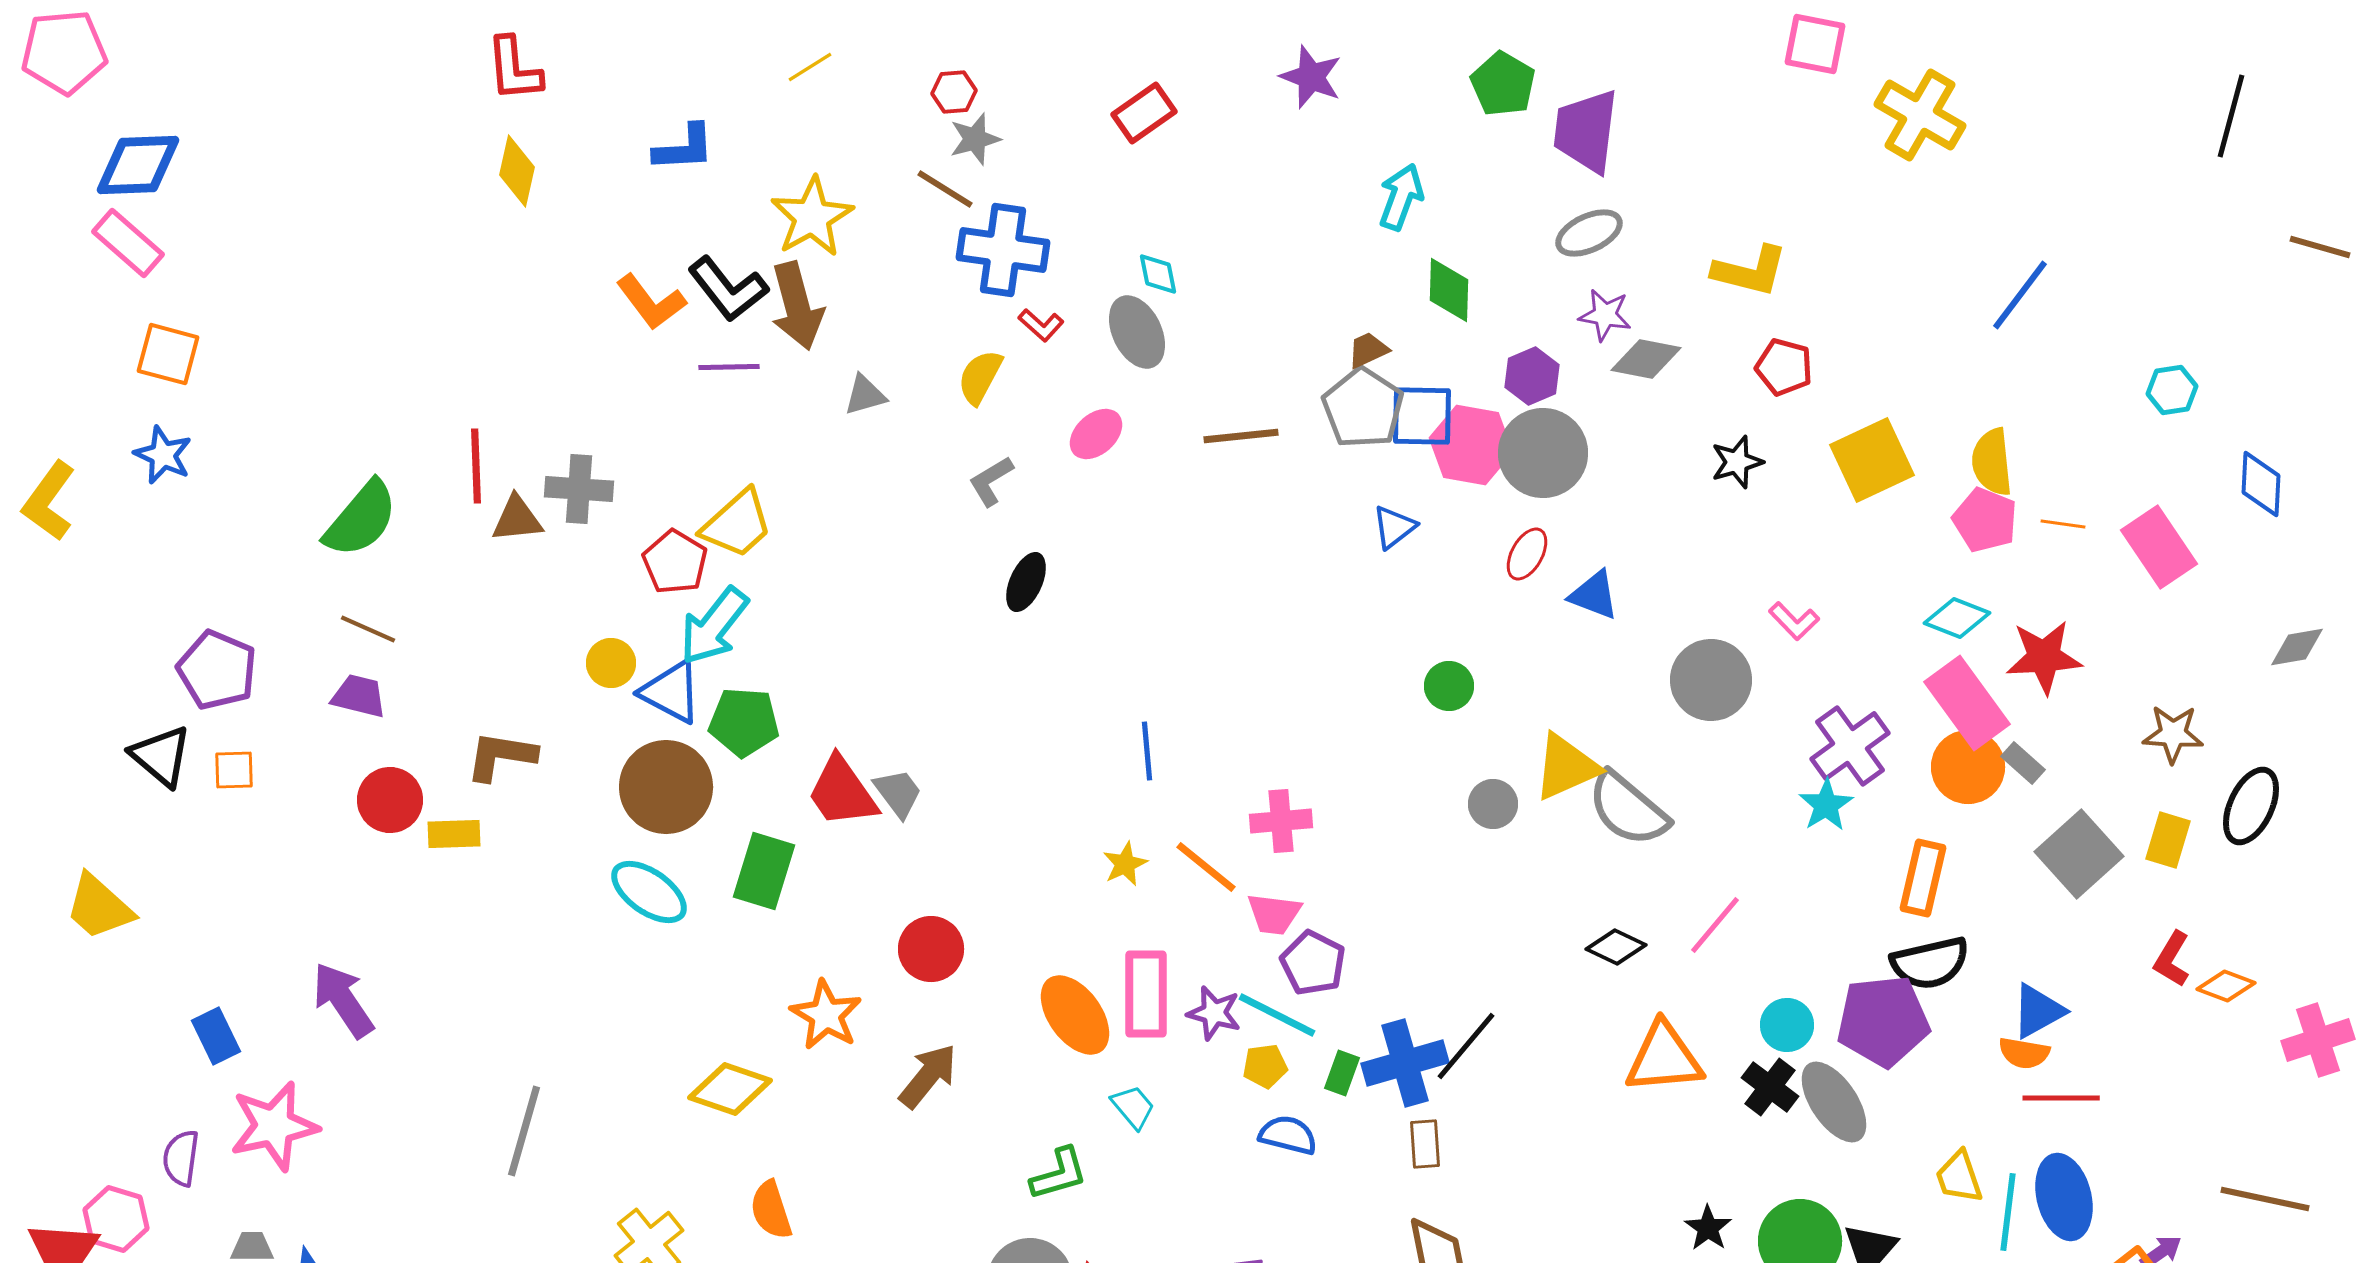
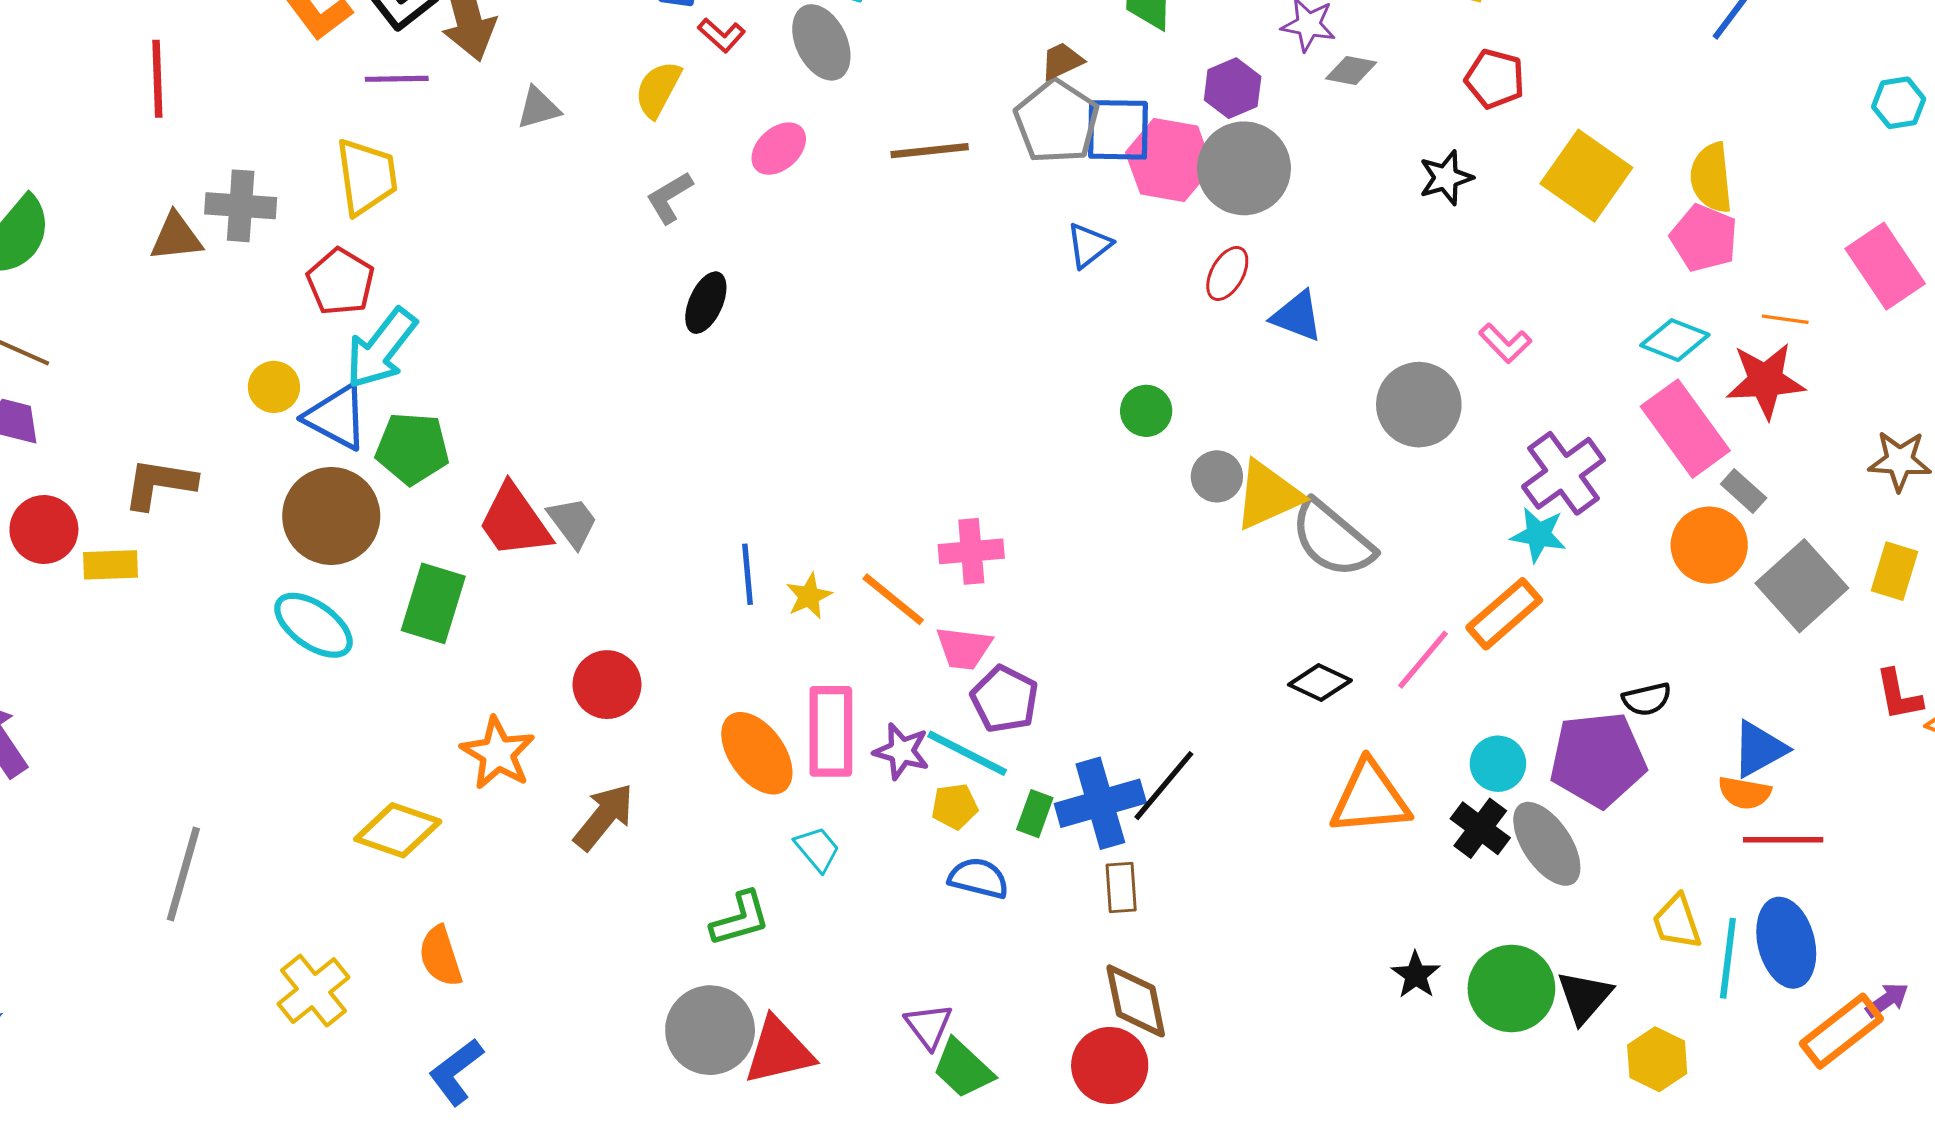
gray diamond: (1646, 359) -> (1351, 71), size x0.7
yellow square: (1872, 460) -> (1586, 176), turned -30
red line: (476, 466) -> (157, 79), moved
yellow trapezoid: (737, 524) -> (367, 177), moved, turned -56
orange line: (2063, 524) -> (1785, 319), moved
blue line: (1147, 751) -> (748, 574), moved
orange circle: (1968, 767) -> (1709, 545), moved
gray circle: (1493, 804) -> (1217, 476), moved
cyan star: (1826, 805) -> (1539, 535), turned -30
orange rectangle: (1923, 878) -> (1504, 614), moved, turned 36
red L-shape: (2172, 959) -> (1899, 695), turned -42
black semicircle: (1930, 963) -> (1647, 699), size x0.6

